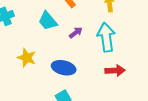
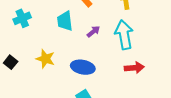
cyan trapezoid: (48, 21) -> (65, 21), turned 35

